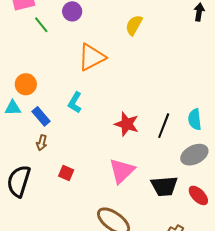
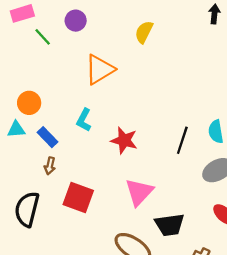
red star: (127, 124) -> (124, 140), moved
red square: (66, 173) -> (78, 198), size x1.8
black trapezoid: (164, 186) -> (170, 225), moved

